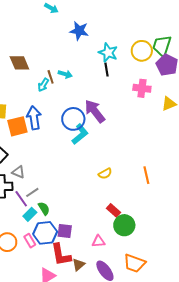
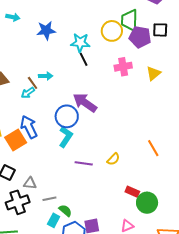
cyan arrow: (43, 85) -> (28, 93), turned 40
cyan L-shape: (80, 134) -> (66, 137), moved
gray line: (32, 192) -> (49, 199), turned 40
purple line: (21, 199) -> (84, 163), moved, turned -30

